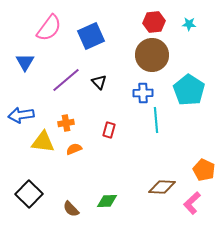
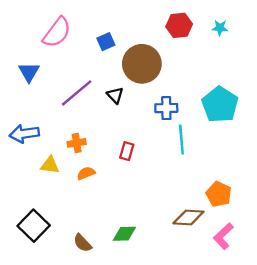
blue square: (91, 36) -> (106, 42), size x0.6
brown circle: (152, 55) -> (142, 64), moved
yellow triangle: (43, 142) -> (50, 165), size x0.7
orange pentagon: (204, 170) -> (219, 194), moved

